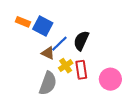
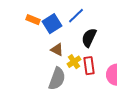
blue square: (43, 26) -> (52, 24), turned 30
blue line: (59, 44) -> (76, 16), moved

